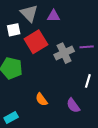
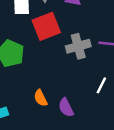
purple semicircle: (73, 105) -> (66, 107), moved

